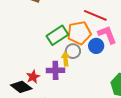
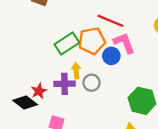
gray circle: (73, 51) -> (92, 83), moved

